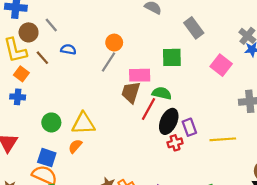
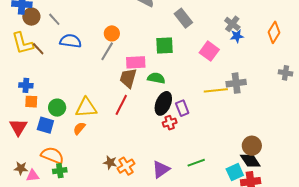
brown circle: (29, 32) -> (31, 17), moved
blue semicircle: (68, 49) -> (71, 41), size x1.5
brown line: (42, 58) -> (38, 49), moved
orange square: (21, 74) -> (31, 102), moved, turned -32
red line: (149, 109) -> (121, 105), moved
yellow line: (223, 139) -> (216, 90), moved
blue square: (47, 158) -> (45, 125), moved

